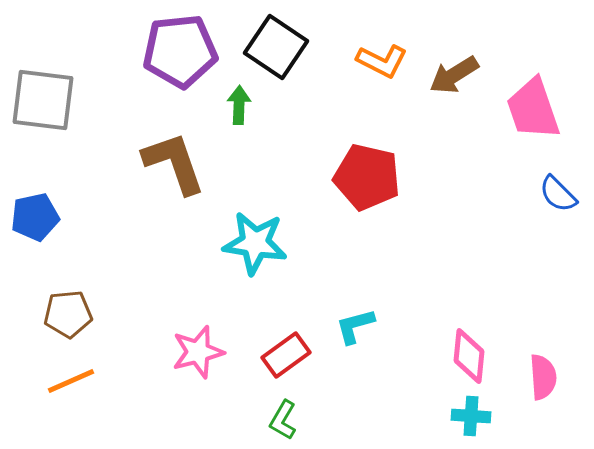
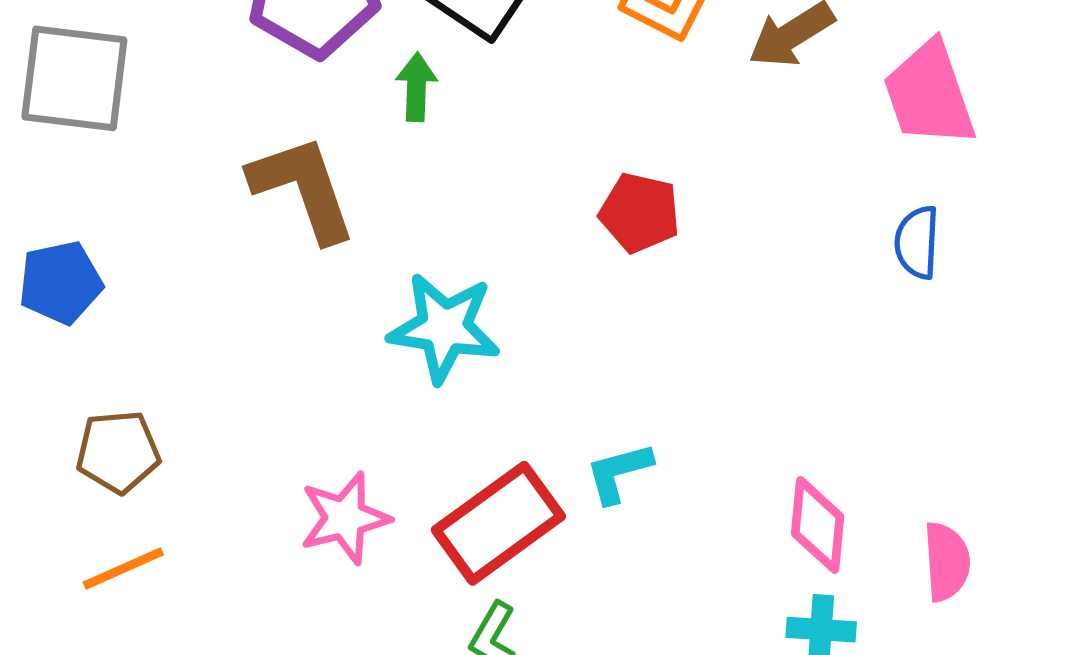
red pentagon: (367, 177) -> (640, 213), size x0.7
blue semicircle: (558, 194) -> (917, 242), moved, turned 48
red rectangle: (286, 355) -> (498, 523), size x1.5

